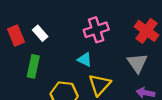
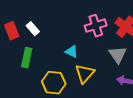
pink cross: (96, 30) -> (96, 26), moved

